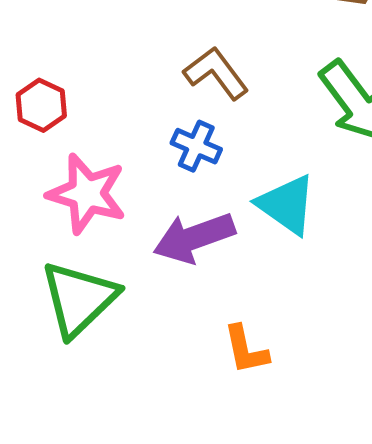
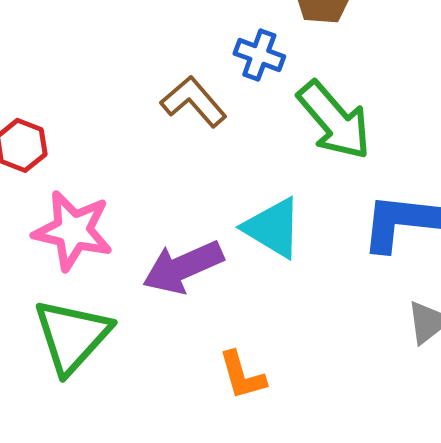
blue cross: (196, 146) -> (259, 55), moved

